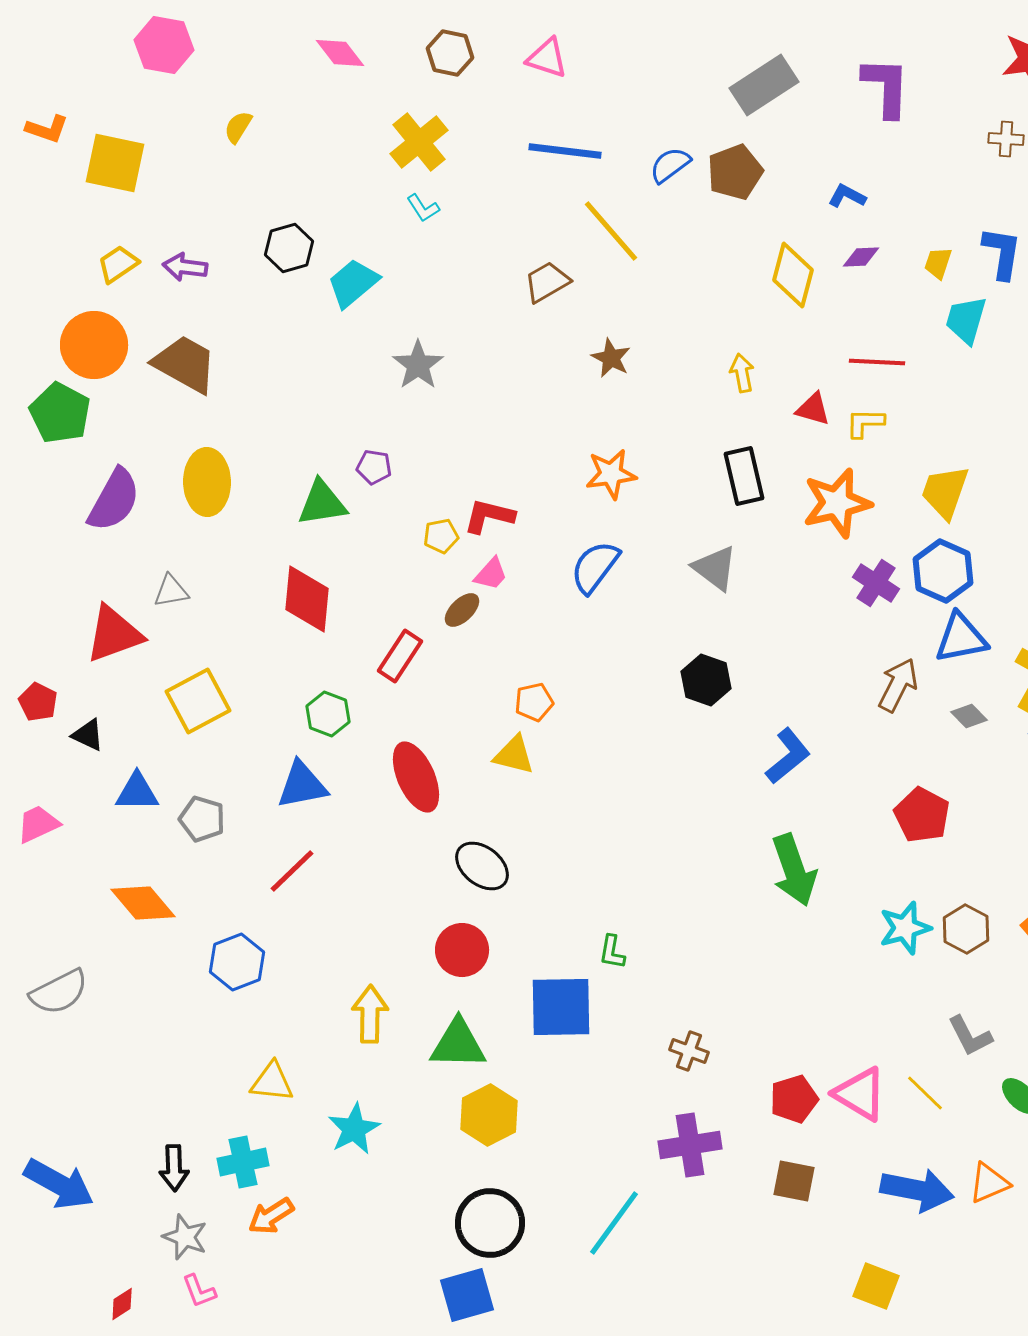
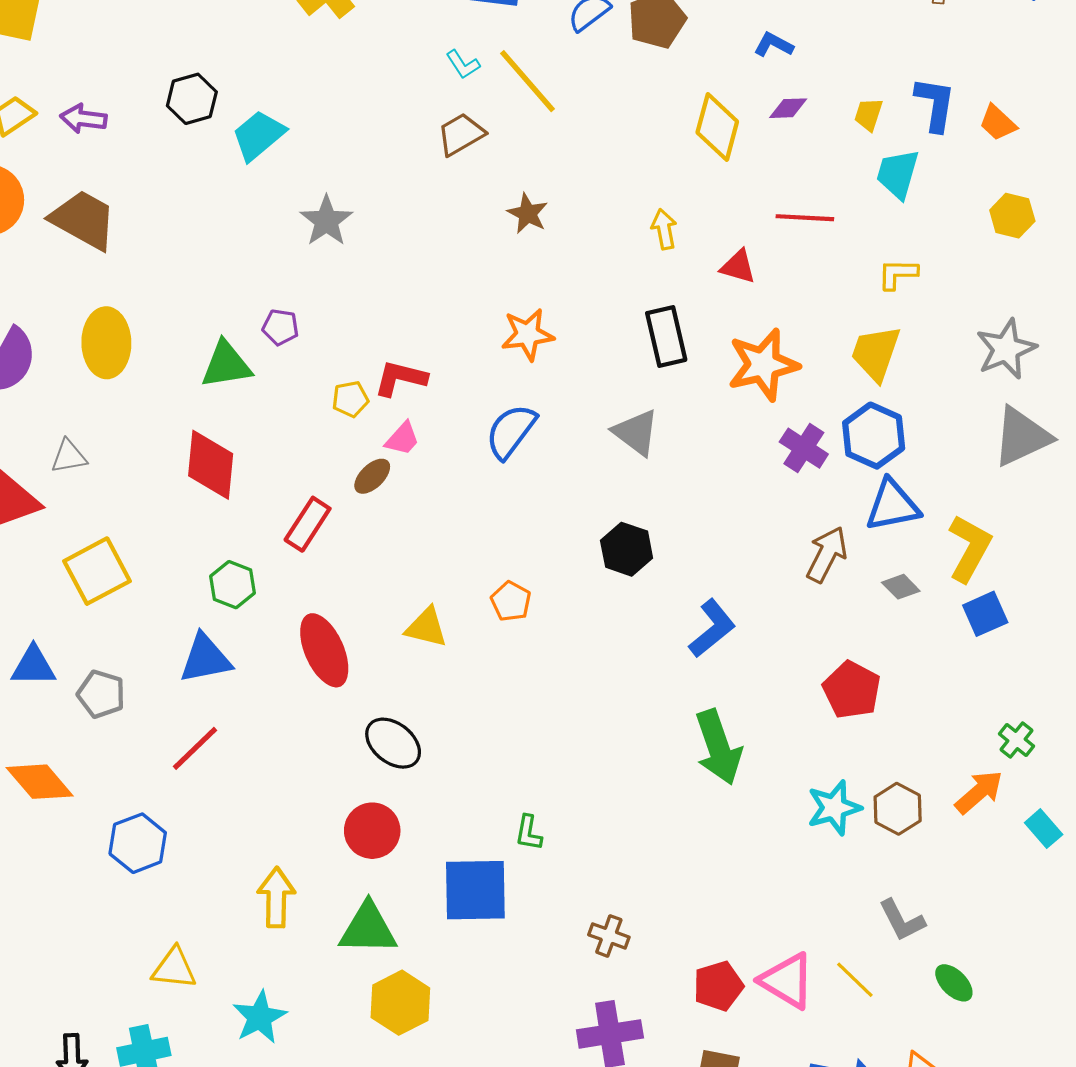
cyan L-shape: (423, 208) -> (463, 64), moved
yellow L-shape: (865, 423) -> (898, 274), moved
orange pentagon: (534, 702) -> (511, 601), moved, turned -30

